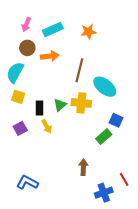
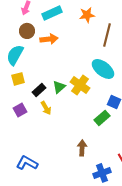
brown line: (79, 70) -> (107, 35), moved
yellow square: (18, 97) -> (18, 79), turned -32
yellow cross: (81, 103) -> (80, 85), turned 30
black rectangle: (40, 108) -> (39, 90), turned 48

